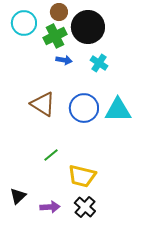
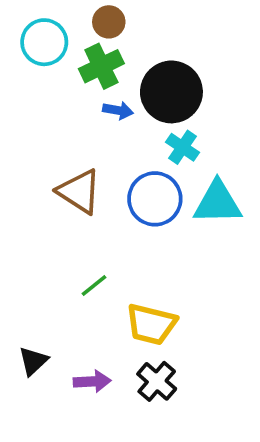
black circle: (88, 27) -> (171, 92), moved
cyan cross: (99, 63) -> (183, 147), moved

